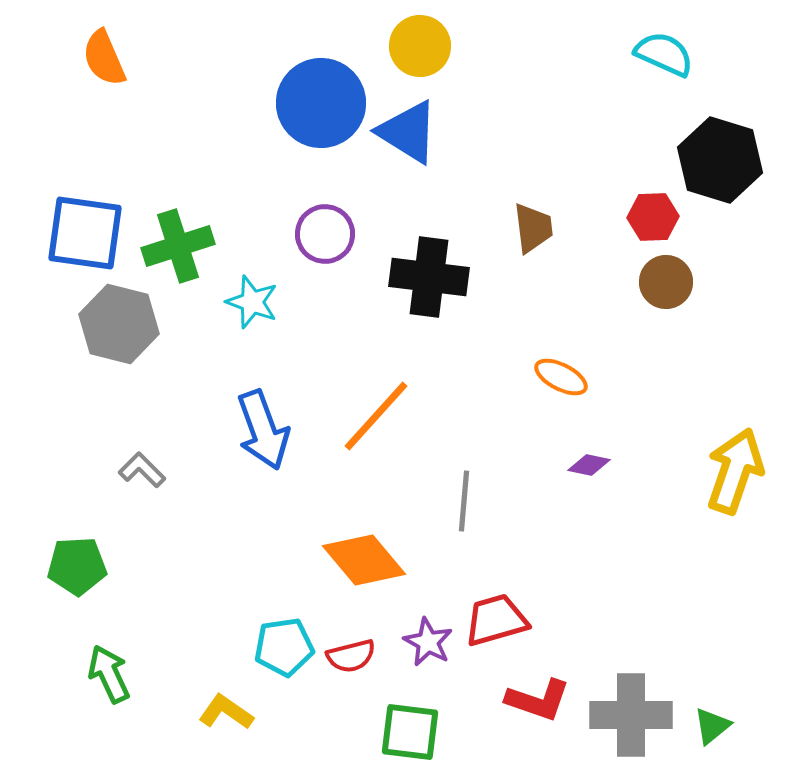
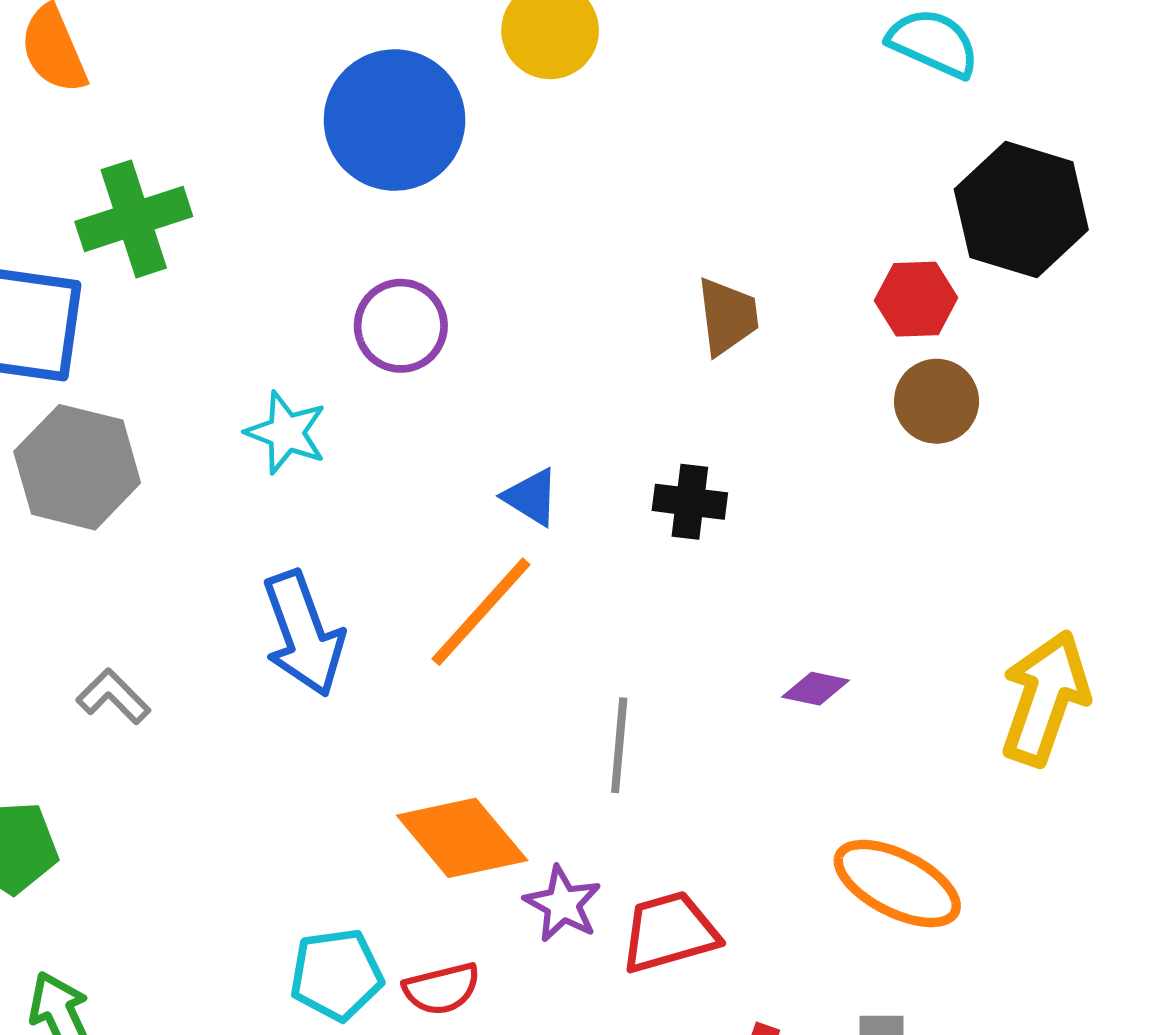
blue triangle: (408, 132) -> (531, 497), moved, size x0.6
green cross: (178, 246) -> (134, 219), moved
black cross: (429, 277) -> (690, 502), moved, size x0.6
orange ellipse: (561, 377) -> (897, 883), moved, size x1.5
purple star: (428, 642) -> (563, 904), moved

